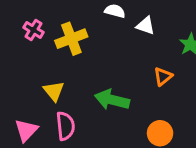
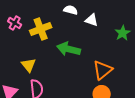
orange triangle: (163, 76) -> (103, 70), moved, size x1.5
green arrow: (112, 100) -> (69, 49), moved

